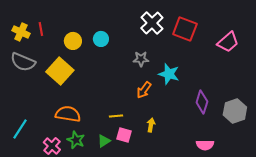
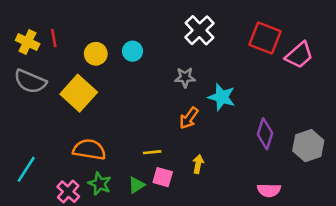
red square: (185, 29) -> (265, 38), moved

